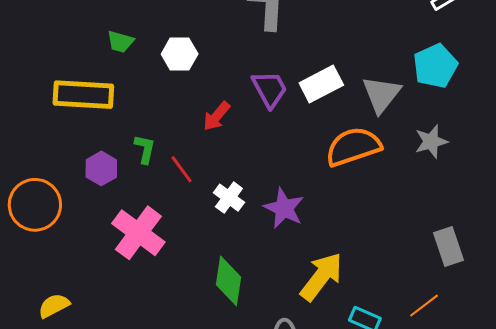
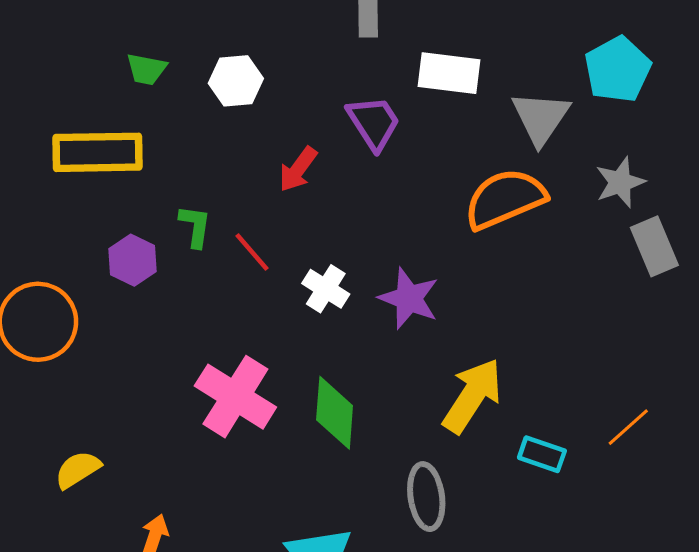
white rectangle: (321, 84) -> (449, 73), moved, turned 39
pink cross: (138, 233) -> (235, 397), moved
gray rectangle: (448, 246) -> (654, 246), moved

